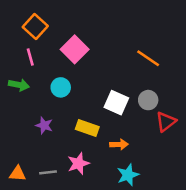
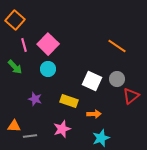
orange square: (35, 27) -> (15, 20), moved
pink square: (75, 49) -> (48, 44), moved
green arrow: (19, 85) -> (15, 67), turned 35
gray line: (48, 172) -> (30, 136), moved
orange triangle: (18, 174) -> (14, 126), moved

